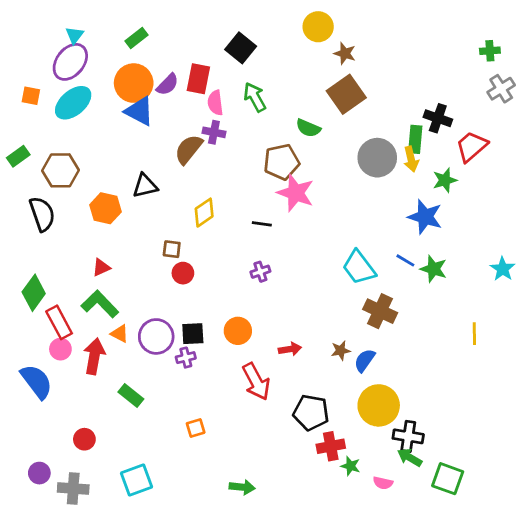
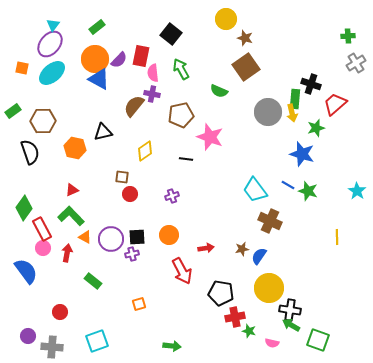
brown pentagon: (282, 162) -> (181, 115), moved
purple cross: (260, 272) -> (172, 196), moved
red arrow: (94, 356) -> (67, 253), size x0.7

